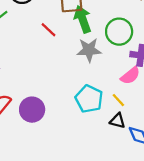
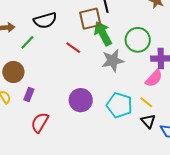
purple circle: (32, 110) -> (81, 100), moved
black triangle: (118, 121) -> (148, 121), turned 42

